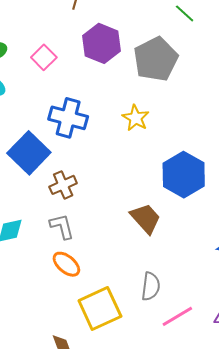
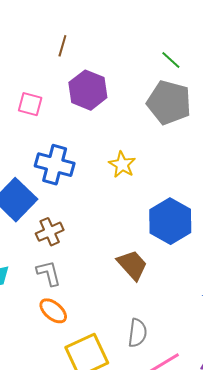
pink square: (44, 57) -> (30, 104), turned -30
gray pentagon: (156, 59) -> (169, 102), moved, turned -30

